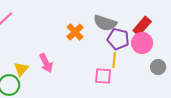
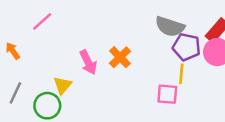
orange cross: (75, 32) -> (120, 57), moved
pink arrow: (46, 63) -> (88, 62), moved

